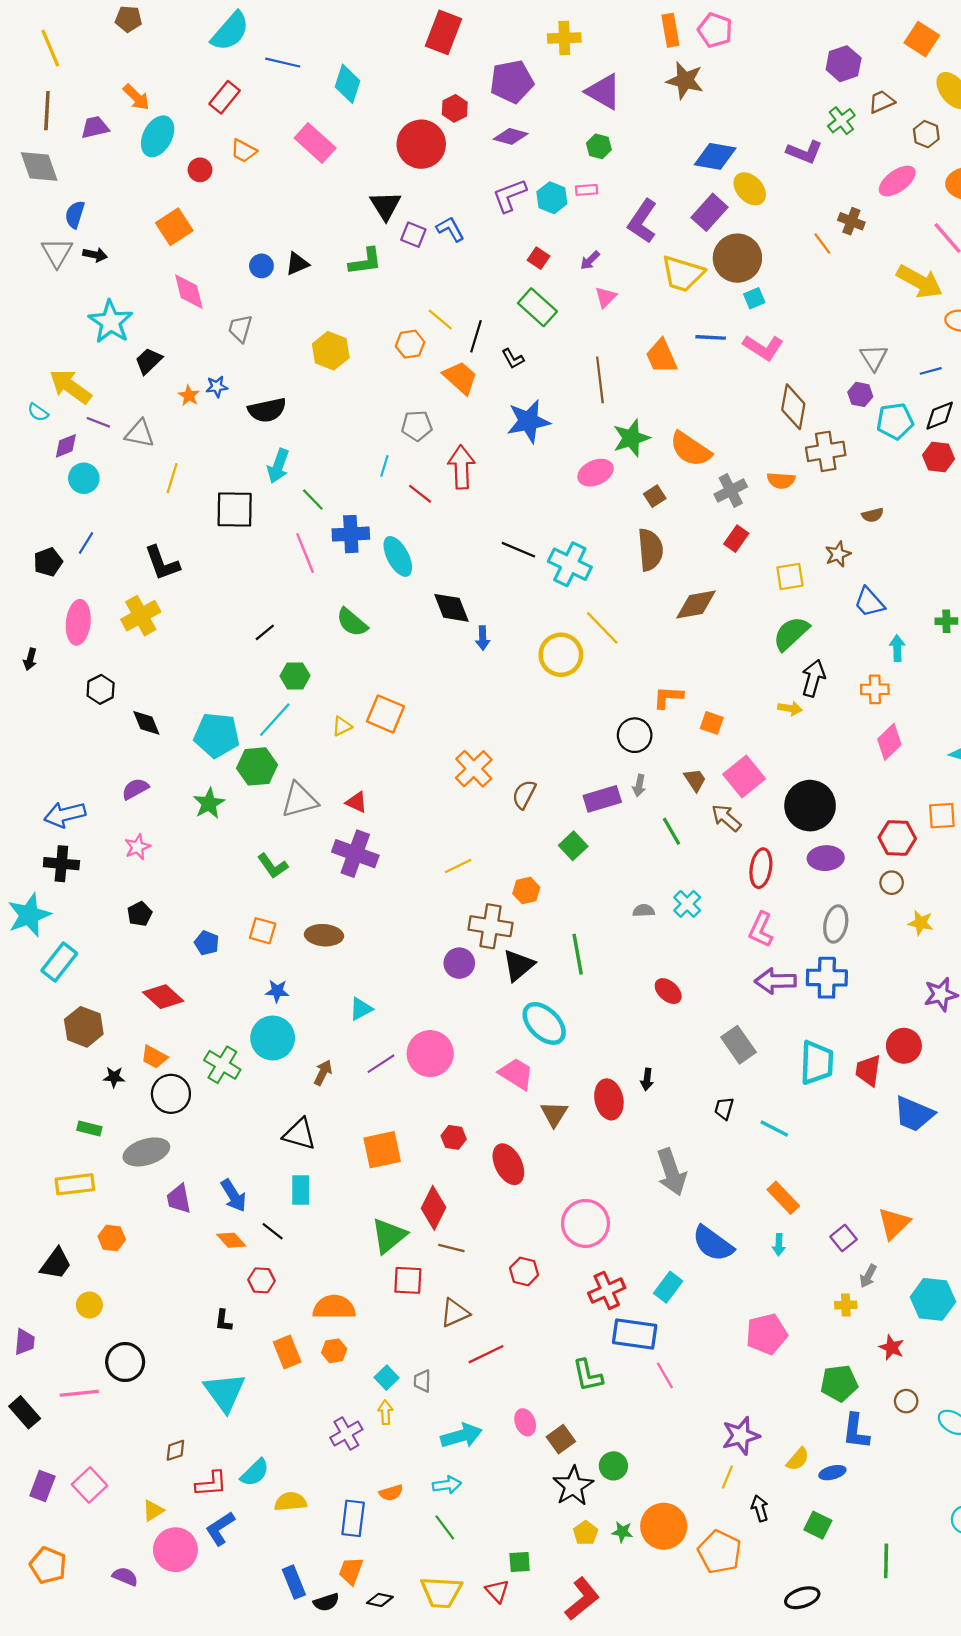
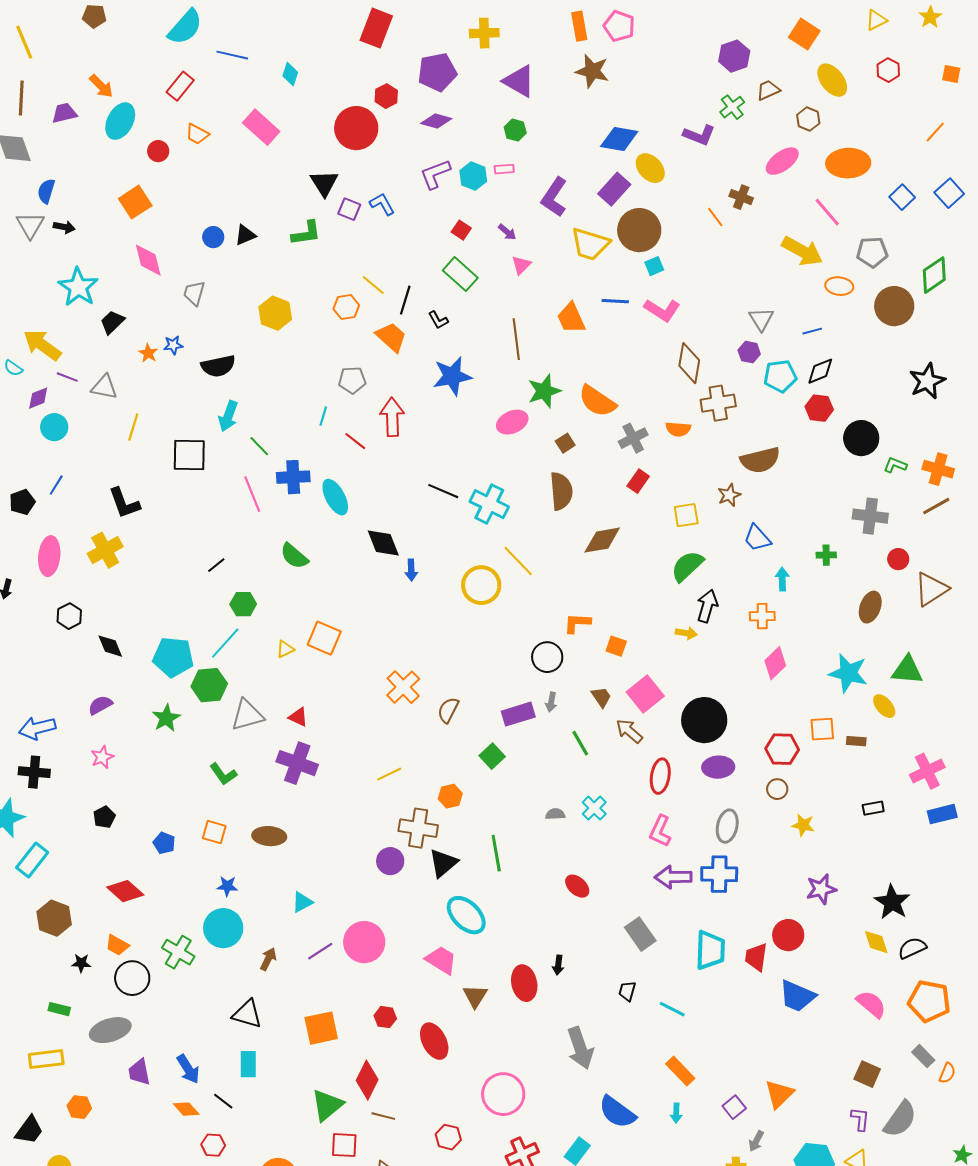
cyan diamond: (347, 84) -> (290, 74), size x0.7
purple arrow: (590, 260) -> (507, 232), turned -96
brown semicircle: (873, 515) -> (760, 460), size x2.0

